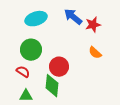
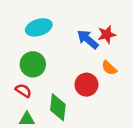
blue arrow: (73, 17) -> (88, 39), moved
red circle: (59, 67) -> (86, 85), moved

